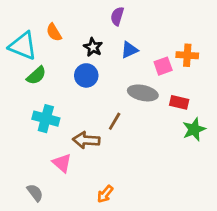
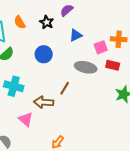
purple semicircle: (117, 16) -> (67, 10), turned 32
black star: (93, 47) -> (47, 22), moved
red rectangle: (179, 102) -> (113, 65), moved

